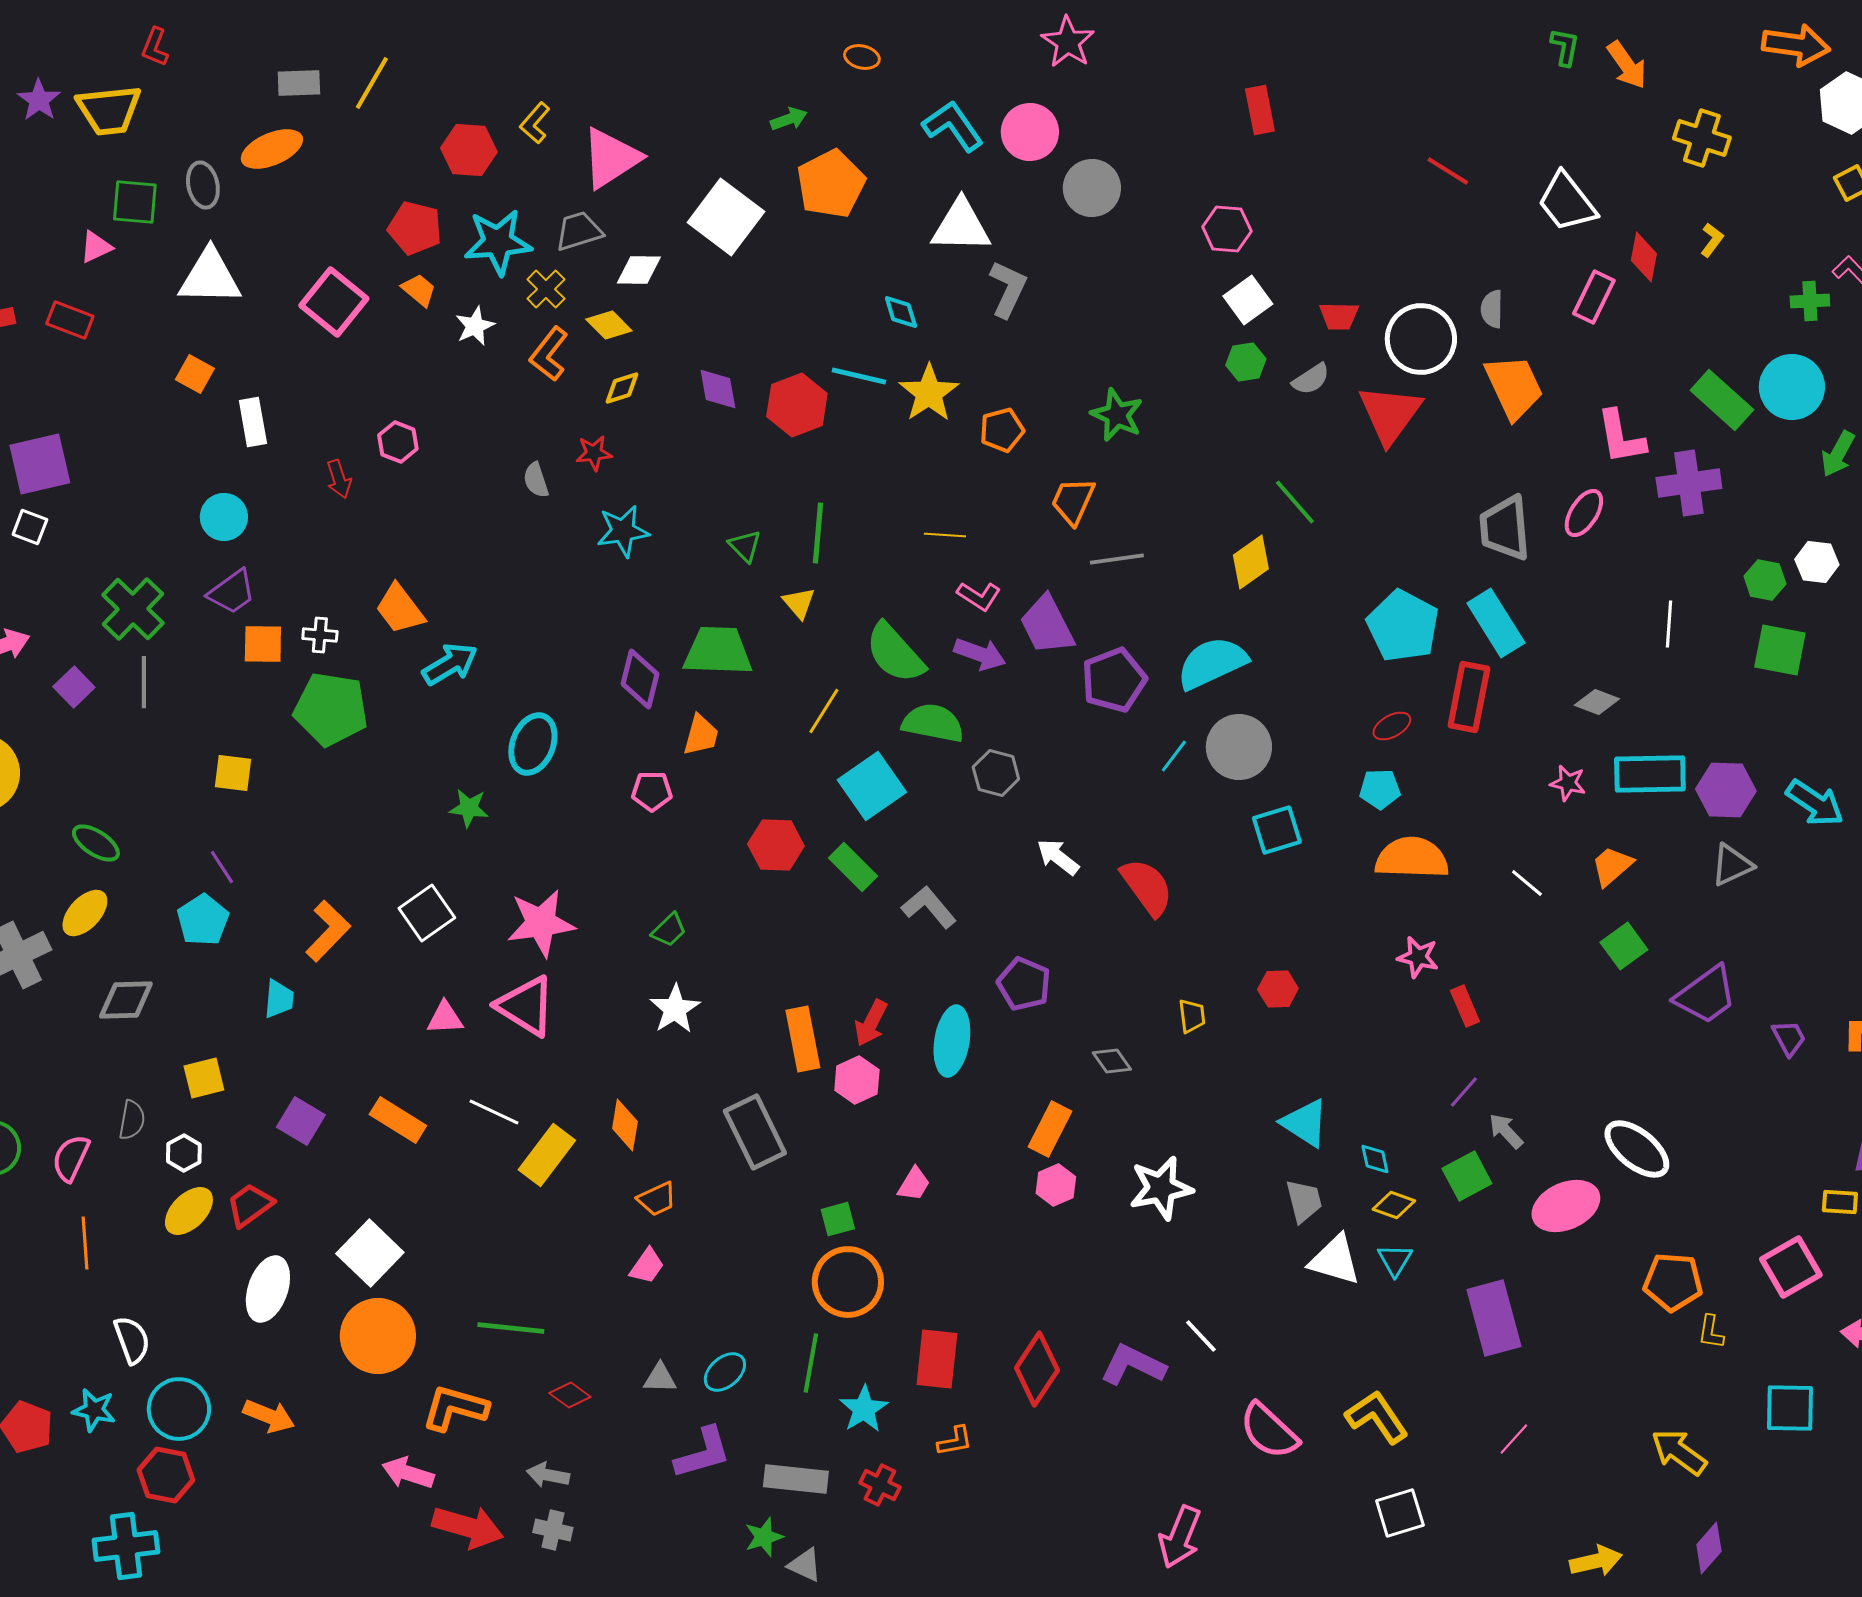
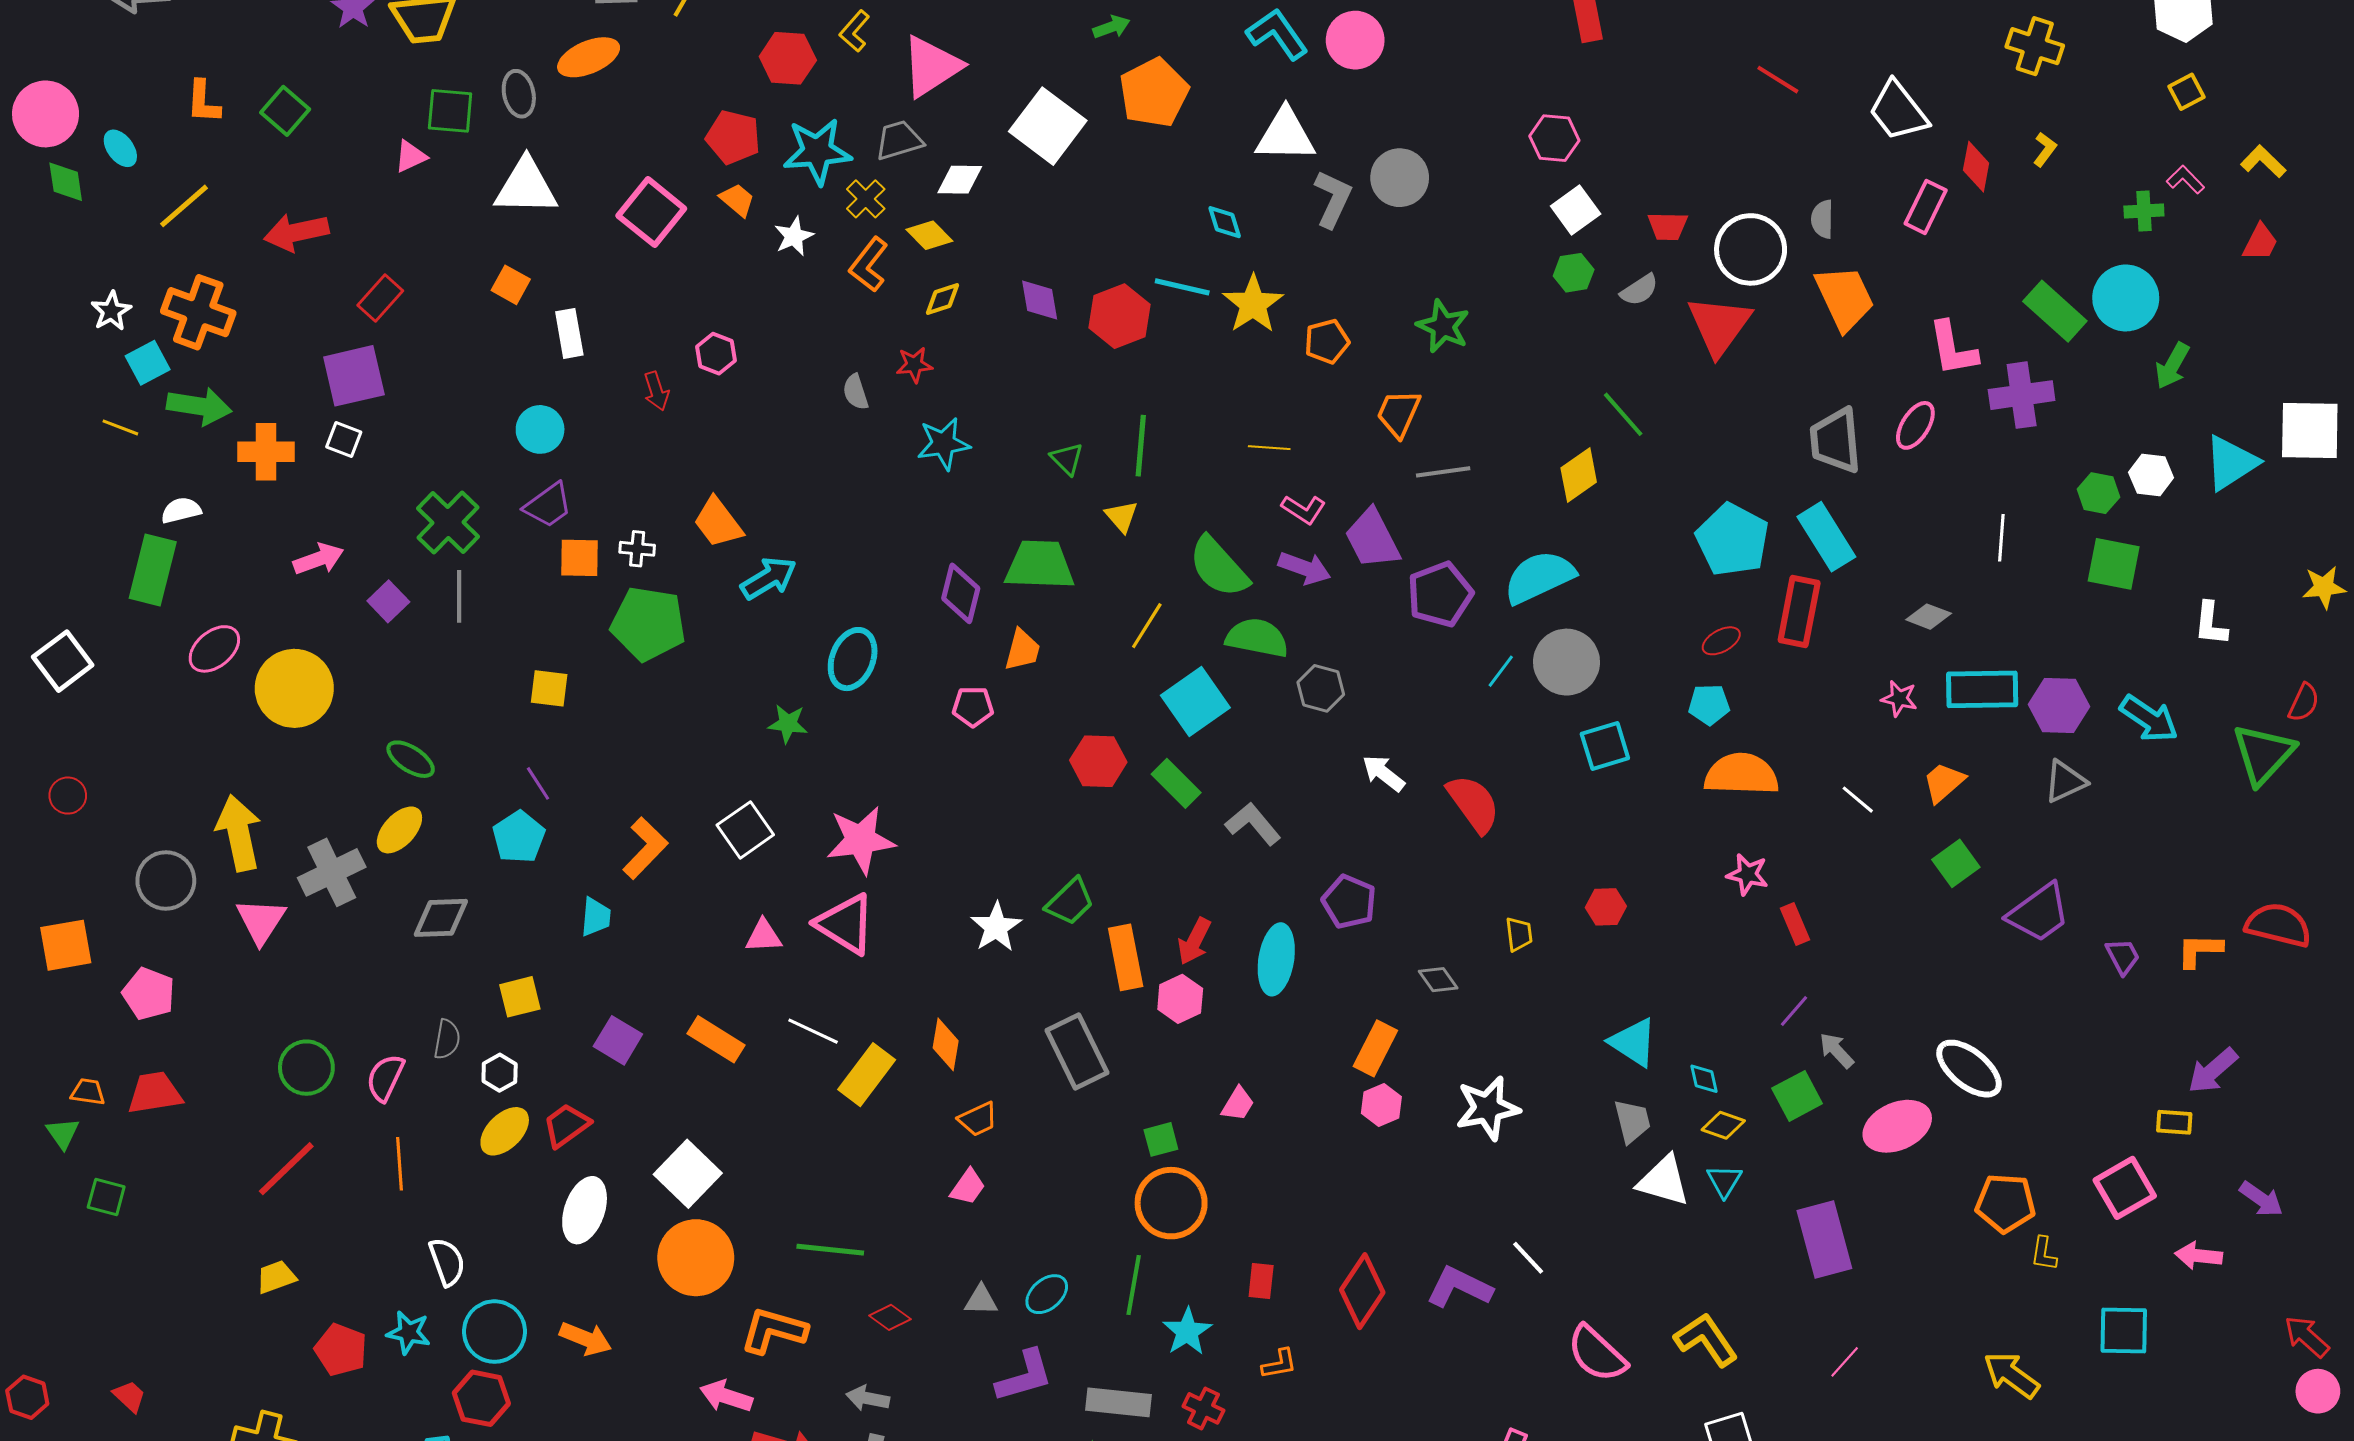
gray circle: (1092, 188) -> (1400, 178), moved
red rectangle: (70, 320) -> (380, 298), moved, turned -69
green trapezoid: (669, 930) -> (1070, 902), moved, size x1.4
red rectangle: (937, 1359) -> (1261, 1281), size x0.6

